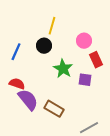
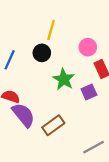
purple square: (85, 80) -> (89, 92), turned -32
brown rectangle: (54, 109) -> (53, 125), turned -66

